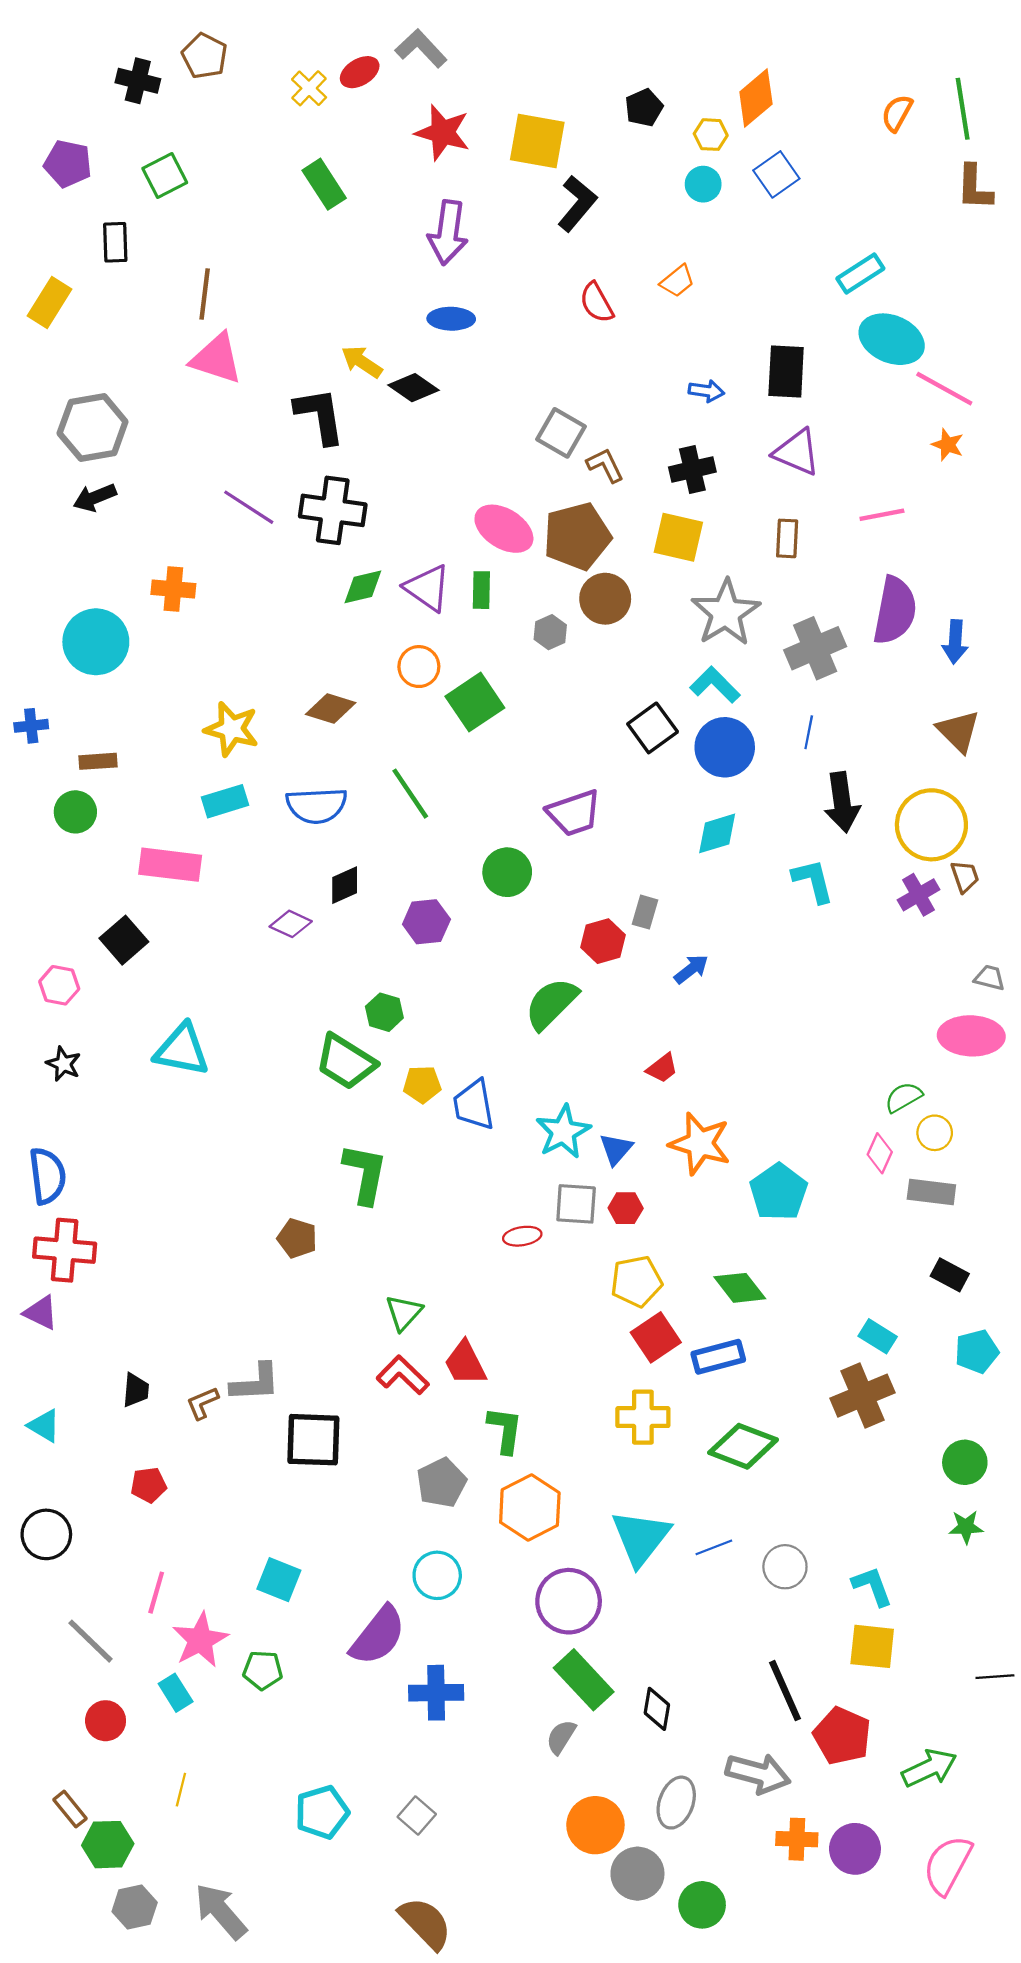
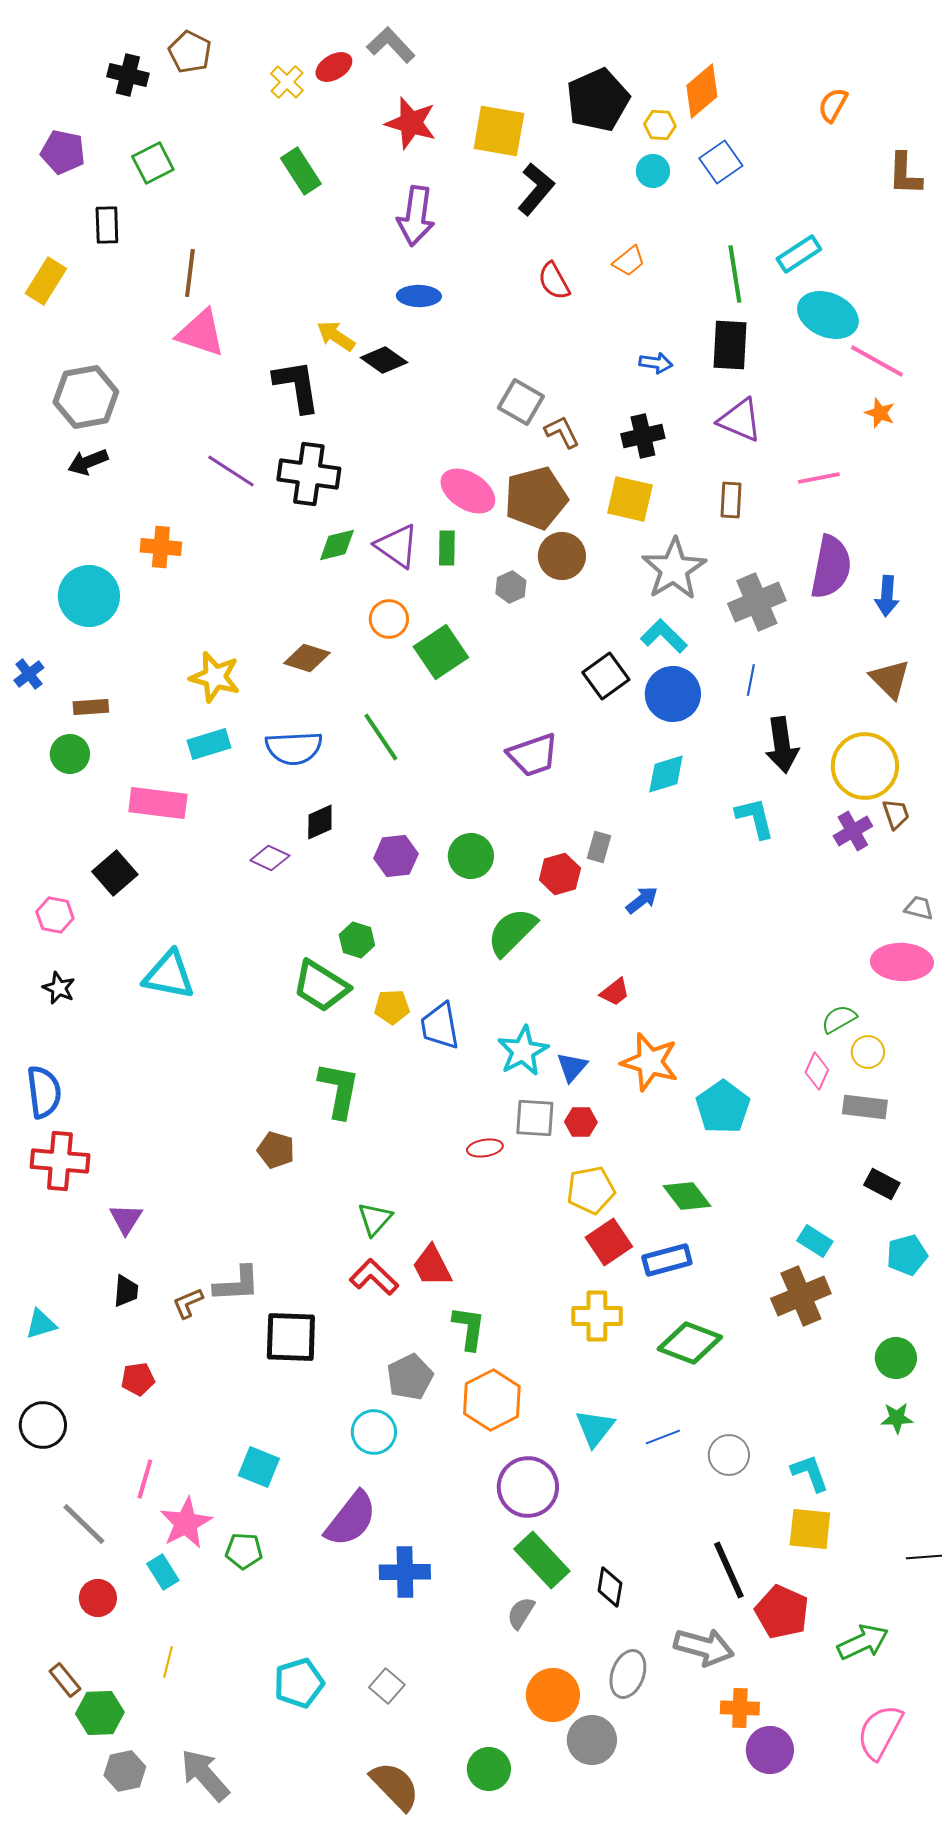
black pentagon: (644, 108) -> (598, 100), size x1.8
green line: (963, 109) -> (735, 274), moved
blue cross: (31, 726) -> (29, 674), turned -32
green circle: (507, 872) -> (471, 856), moved
purple triangle: (41, 1313) -> (126, 1219), moved, turned 36
cyan triangle: (44, 1426) -> (41, 1324), turned -48
cyan triangle: (641, 1538) -> (595, 1428), size x0.7
cyan circle: (437, 1575) -> (374, 1432), moved
purple circle: (855, 1849) -> (770, 1750), moved
green circle: (702, 1905) -> (489, 1769), moved

